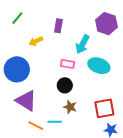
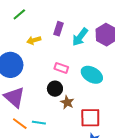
cyan arrow: (83, 44) -> (80, 37), moved
brown star: (70, 107) -> (67, 102), moved

